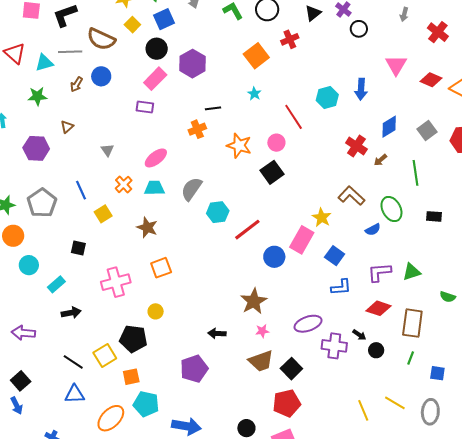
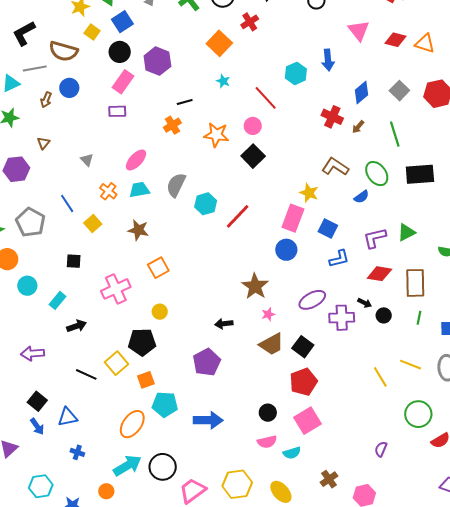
black rectangle: (434, 216) -> (420, 174), size x1.8
blue circle: (274, 257) -> (286, 250), moved
blue triangle: (75, 394) -> (68, 417), moved

